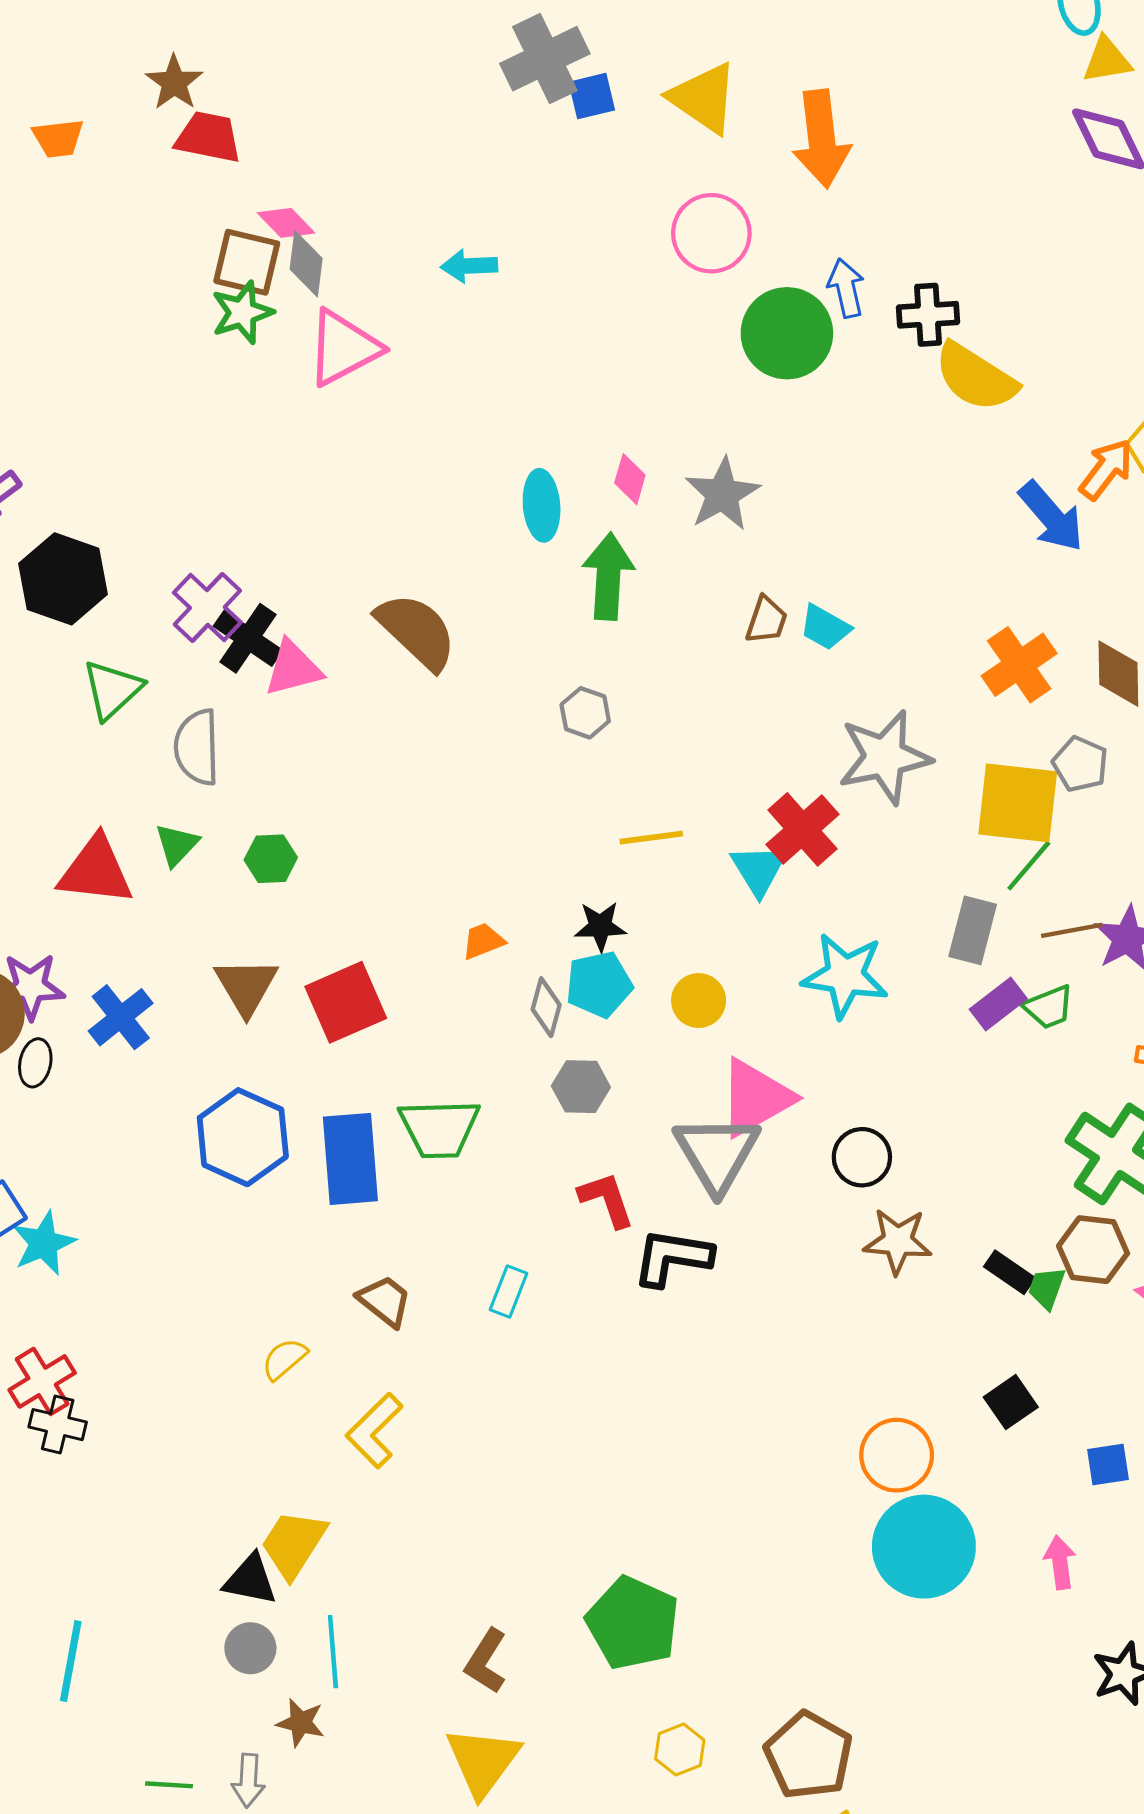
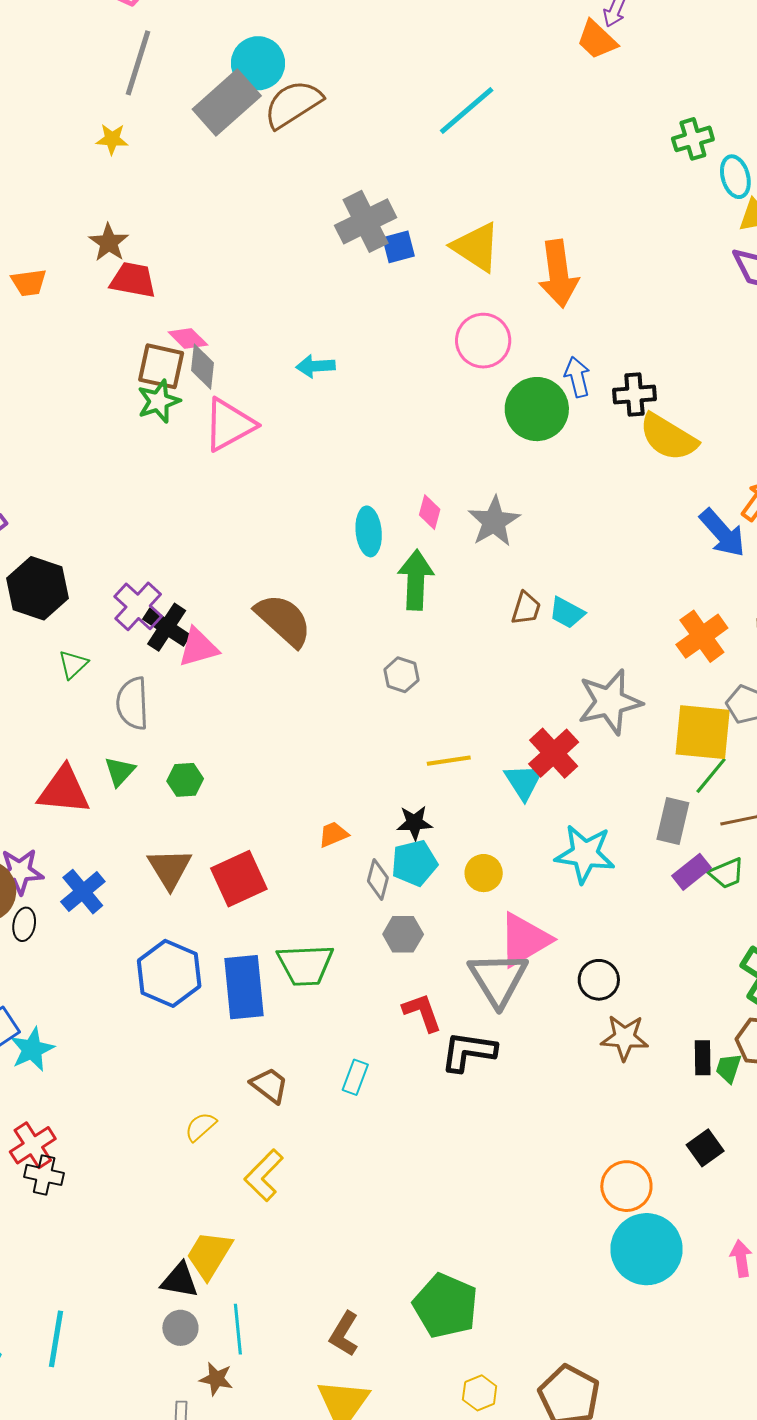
green triangle: (112, 690) -> (73, 664), size x0.7
black rectangle: (1010, 1272) -> (703, 1058), turned 56

